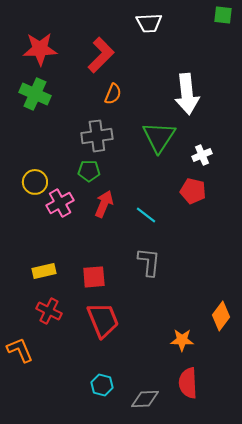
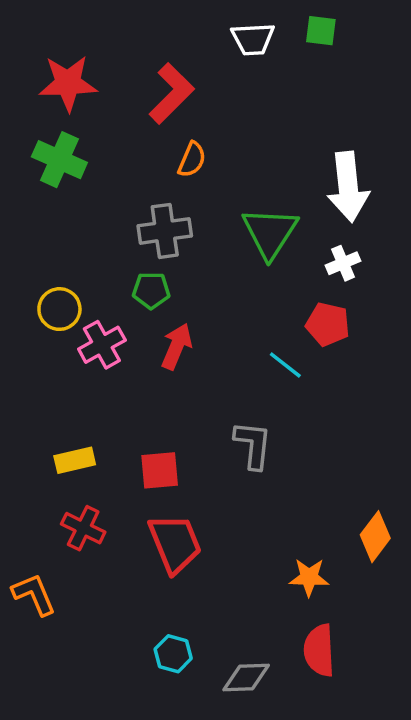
green square: (223, 15) -> (321, 31), moved
white arrow: (187, 94) -> (348, 187), moved
cyan line: (146, 215) -> (285, 365), moved

